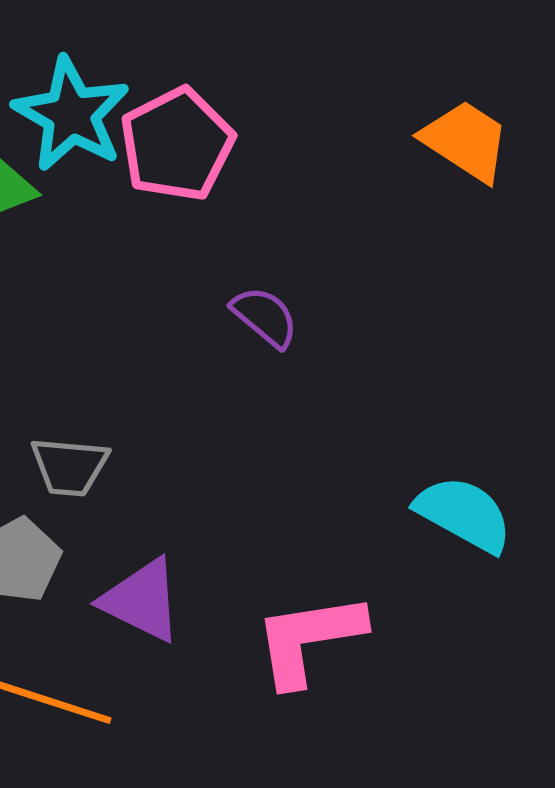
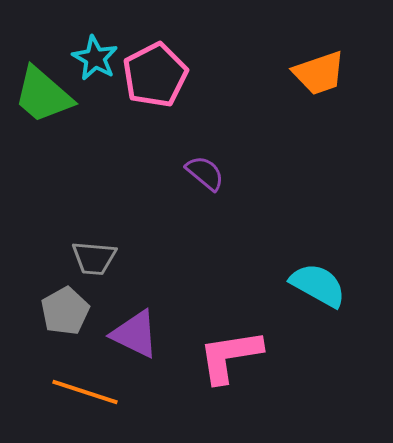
cyan star: (71, 114) -> (95, 58), size x0.7
orange trapezoid: (466, 141) -> (319, 73), turned 128

